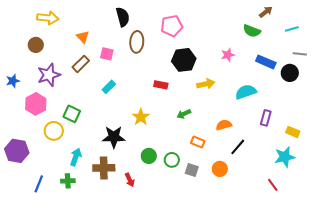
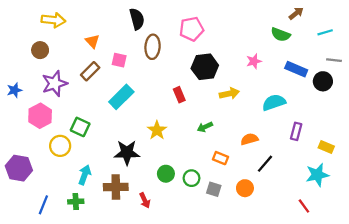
red rectangle: (161, 85) -> (179, 95), turned 56
cyan rectangle: (109, 87) -> (121, 97), size x1.6

